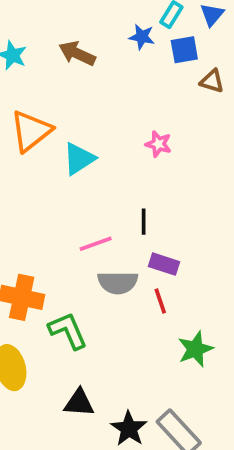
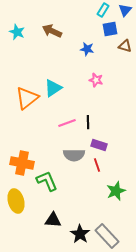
blue star: (142, 37) -> (87, 49), moved
orange triangle: (31, 131) -> (27, 98), moved
pink line: (96, 244) -> (67, 123), moved

